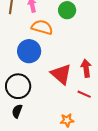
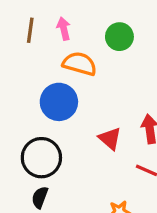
red triangle: (61, 74) -> (110, 139), size x0.7

